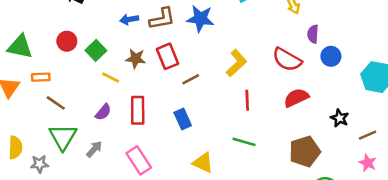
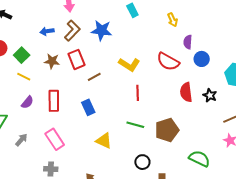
brown L-shape: (162, 19) -> (72, 31), turned -35
yellow L-shape: (236, 63) -> (129, 64), turned 75
yellow line: (111, 78) -> (24, 77), moved
red semicircle: (296, 98) -> (186, 92), moved, turned -72
black star: (340, 118) -> (210, 95), moved
gray arrow: (94, 149) -> (21, 140), moved
brown pentagon: (305, 152) -> (167, 130), moved

